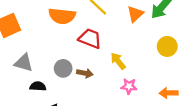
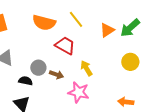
black semicircle: (38, 86) -> (26, 81), moved
pink star: (129, 86) -> (79, 92), moved, size x1.5

